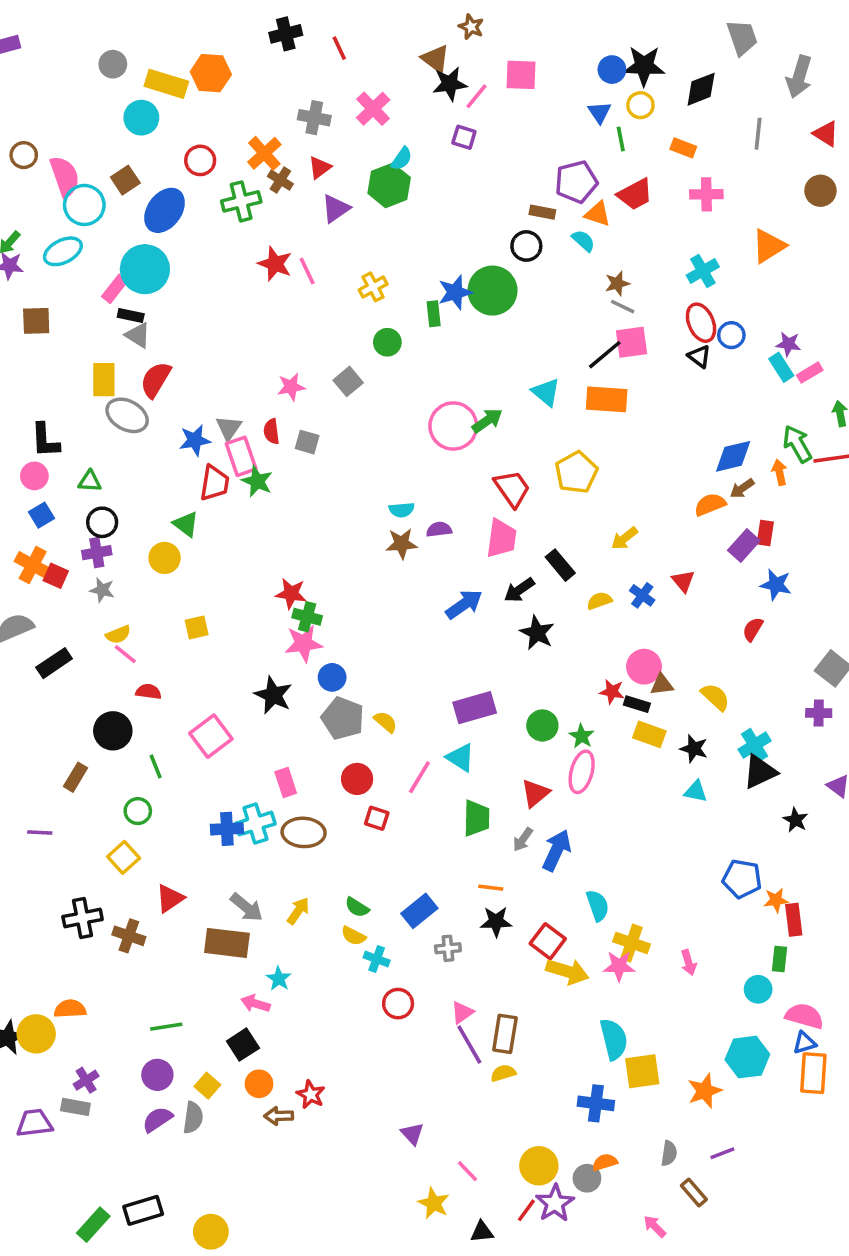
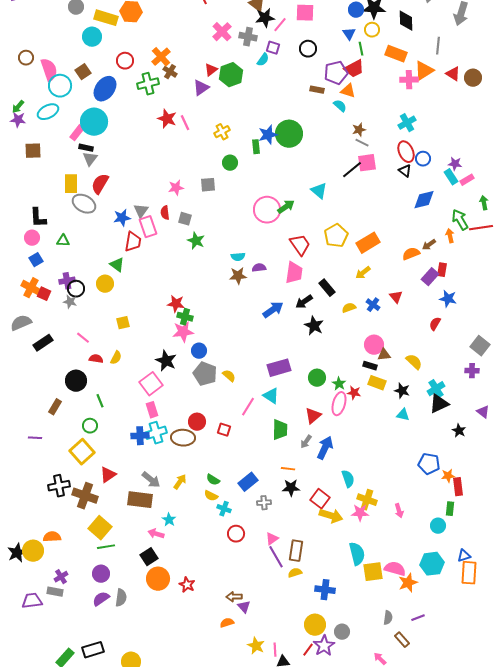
black diamond: (701, 89) -> (406, 21), turned -70
gray cross: (314, 118) -> (248, 37), moved
red triangle: (826, 134) -> (453, 74), moved
orange rectangle: (683, 148) -> (396, 54), size x1.5
cyan semicircle: (402, 159) -> (263, 60), moved
red triangle: (320, 168) -> (211, 70), moved
red trapezoid: (635, 194) -> (354, 69), moved
black circle: (526, 246) -> (308, 49), moved
orange triangle: (769, 246) -> (424, 71), moved
gray triangle: (138, 335) -> (90, 159), turned 35
gray square: (348, 381) -> (208, 185), turned 35
orange rectangle: (607, 399) -> (368, 243), moved, turned -35
blue diamond: (733, 456) -> (424, 200), moved
green star: (257, 481) -> (196, 241), moved
black circle: (102, 522) -> (76, 289), moved
yellow semicircle: (118, 635) -> (116, 358), moved, turned -40
red star: (612, 692) -> (354, 393), moved
pink square: (211, 736) -> (151, 384), moved
red circle: (357, 779) -> (197, 422), moved
pink rectangle: (286, 783) -> (152, 410), moved
yellow square: (124, 857) -> (82, 452), size x1.4
brown cross: (129, 936) -> (85, 496), size x1.4
pink semicircle: (804, 1016) -> (395, 569), moved
orange circle: (259, 1084) -> (158, 579), size x1.5
yellow square: (207, 1086) -> (100, 528), moved, size x1.6
blue cross: (596, 1103) -> (325, 590), moved
brown arrow: (279, 1116) -> (234, 597), moved
orange semicircle: (605, 1162) -> (227, 623), moved
pink line: (468, 1171) -> (275, 650), moved, turned 40

